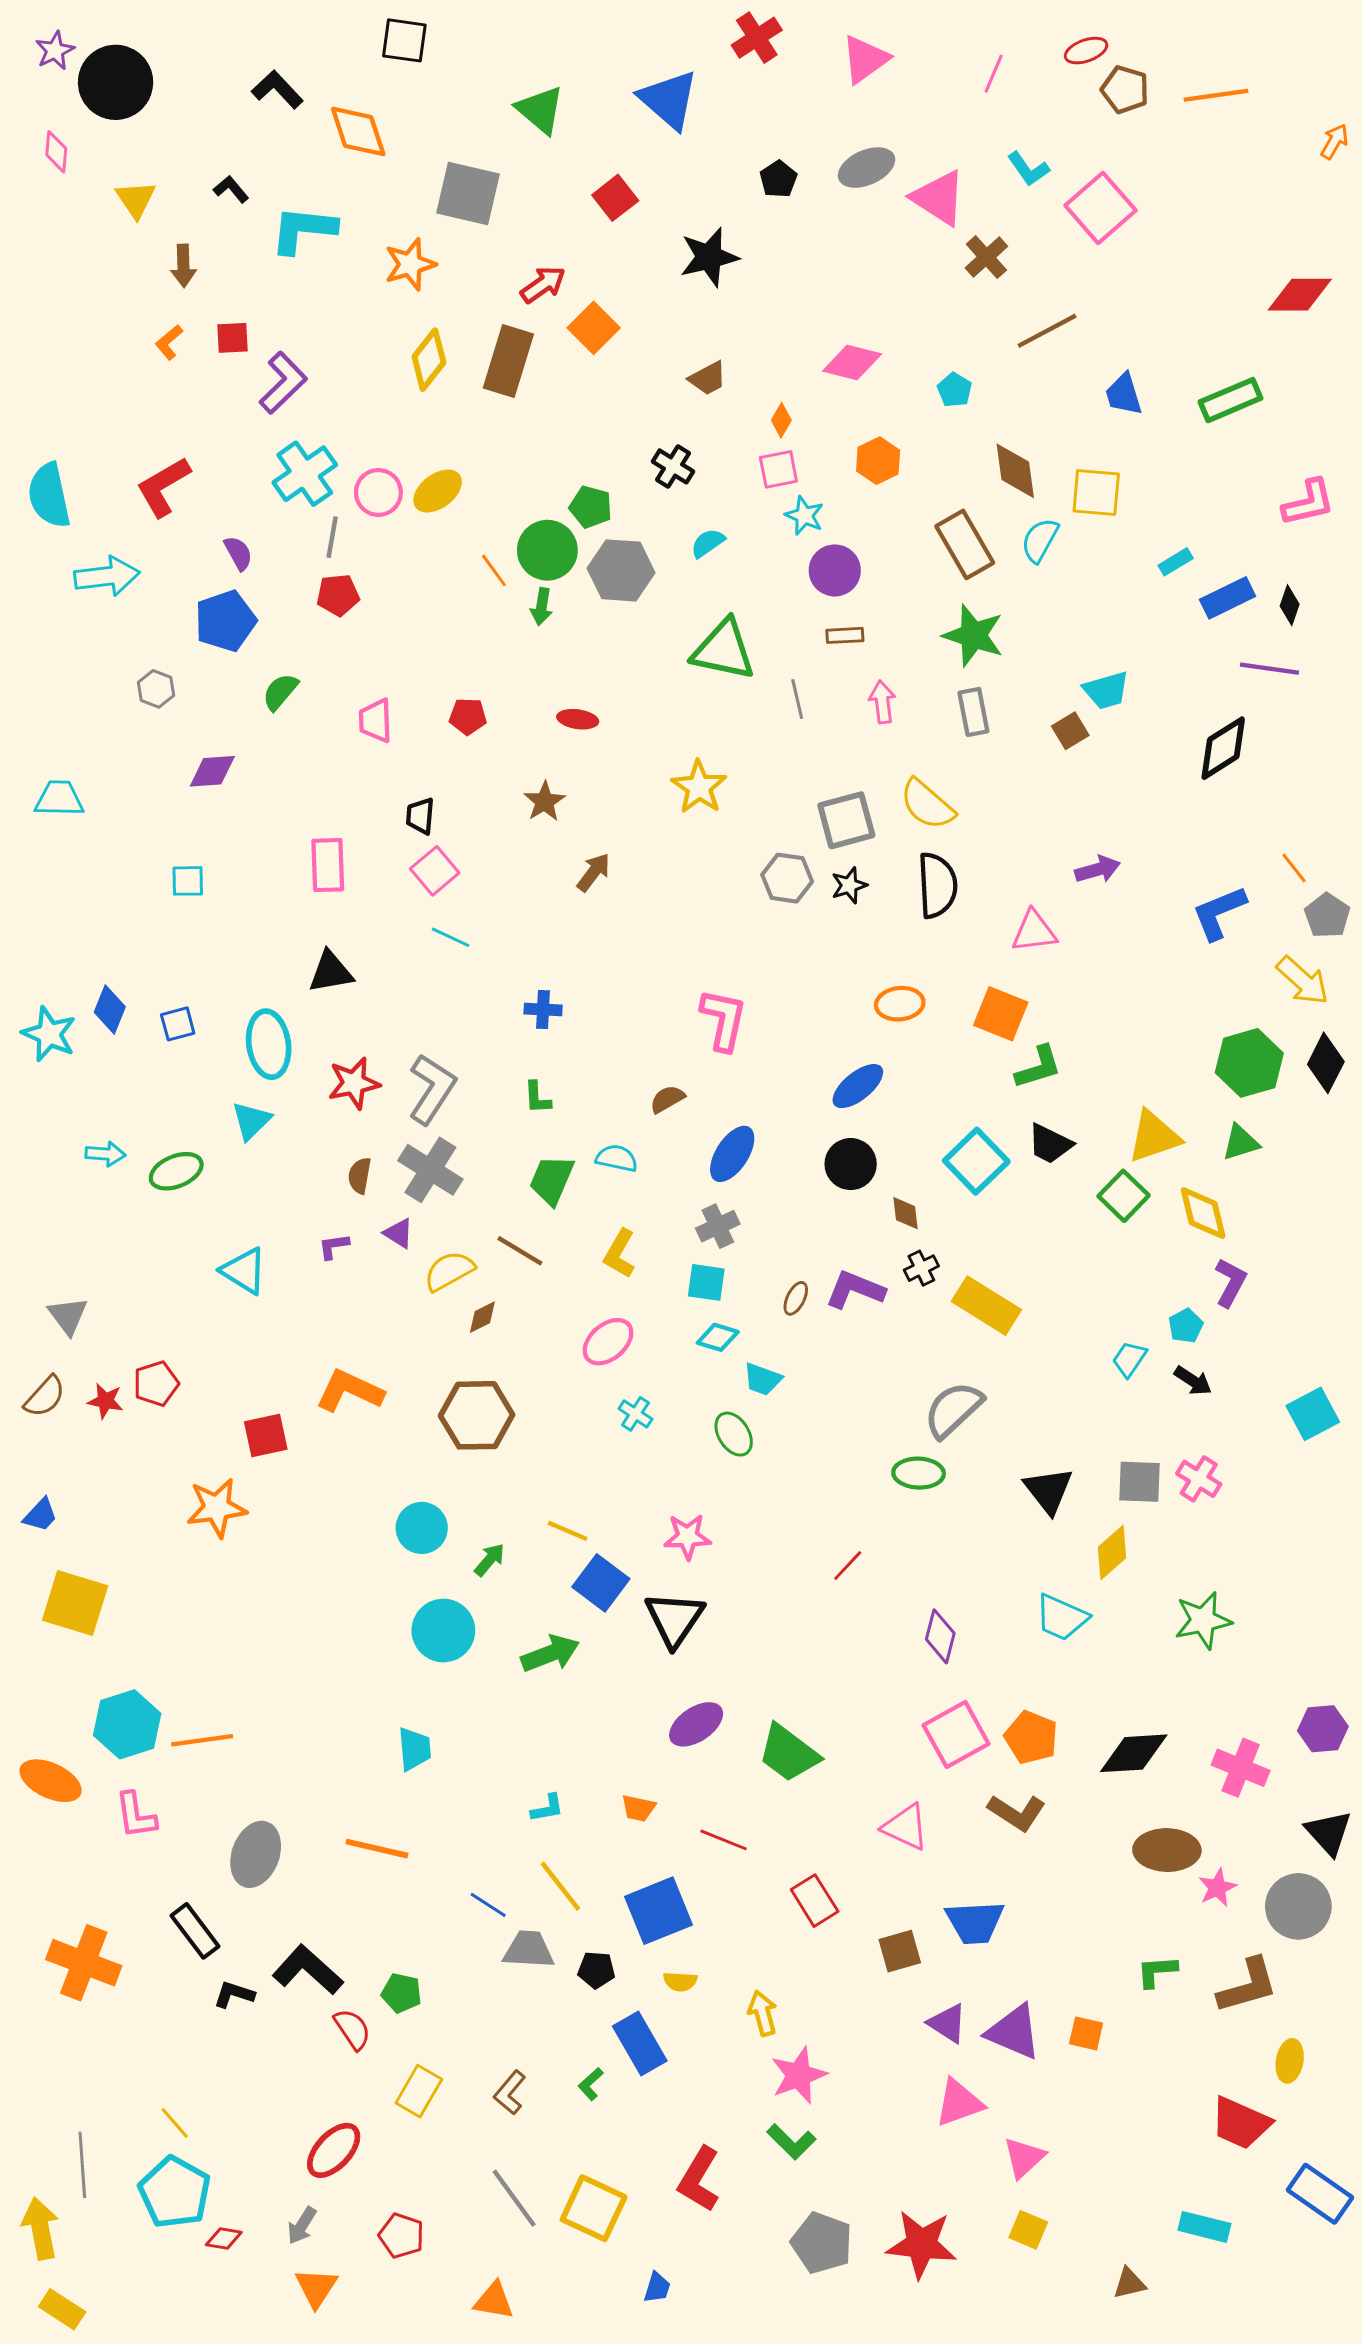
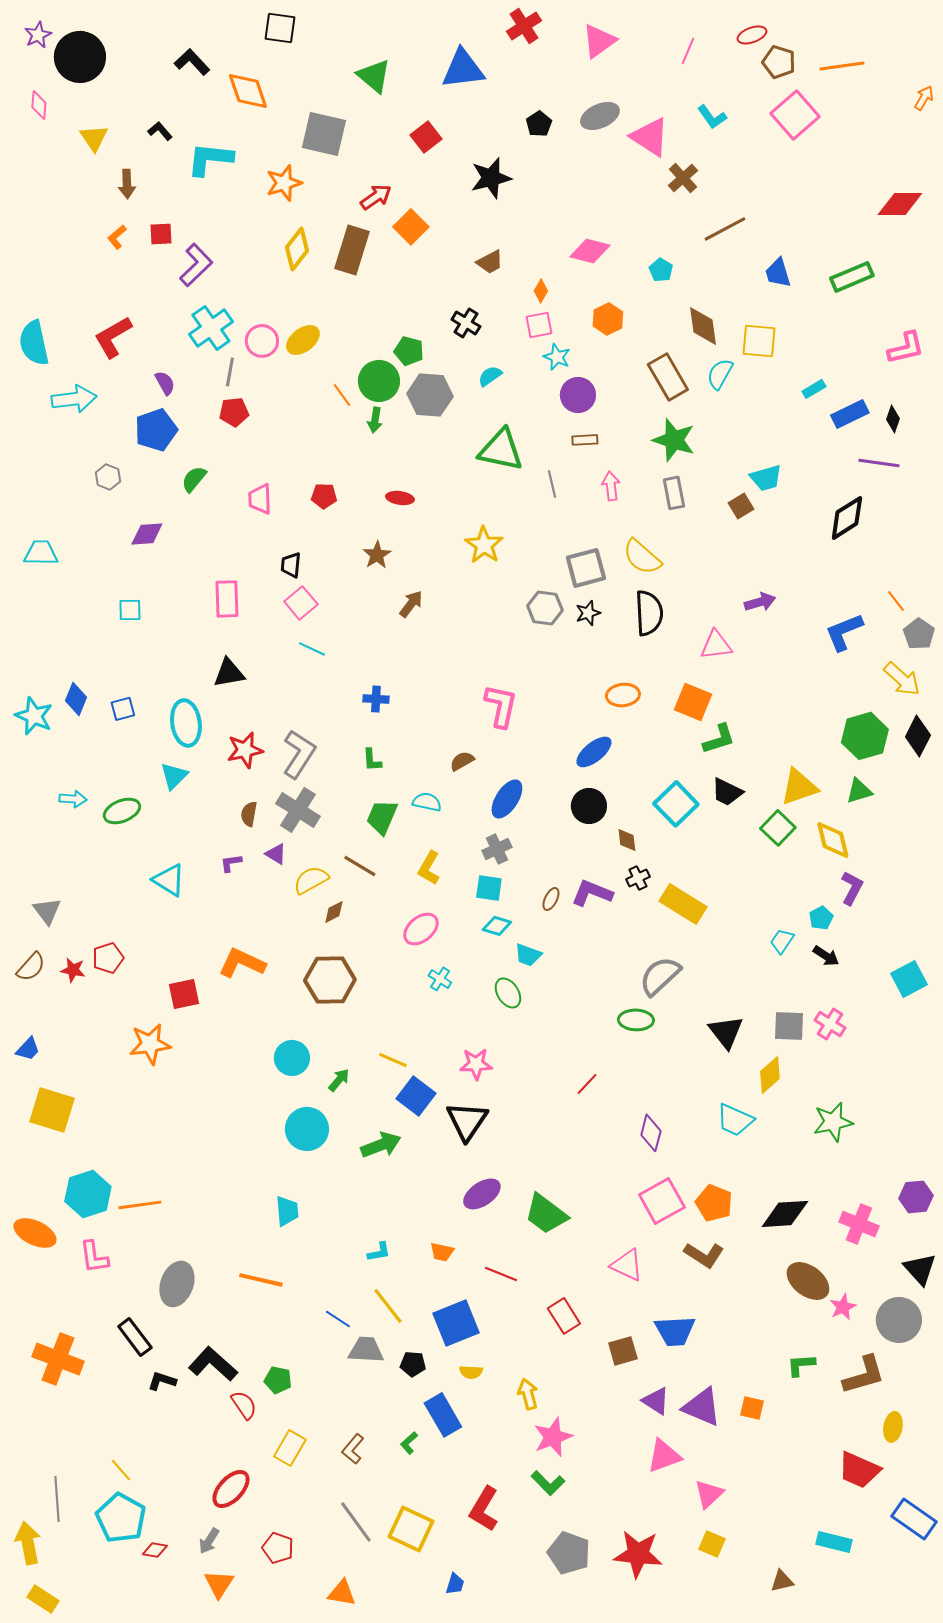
blue triangle: (669, 100) -> (463, 69), turned -48
pink square: (1100, 208) -> (795, 115), moved
brown ellipse: (1167, 1850) -> (808, 1281), turned 36

